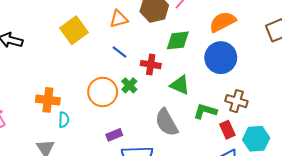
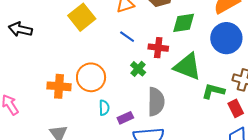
green triangle: (180, 85) -> (187, 67), size x1.4
orange circle: (103, 92) -> (91, 77), moved
cyan semicircle: (64, 120) -> (104, 108), moved
gray semicircle: (167, 122) -> (156, 102), moved, turned -148

